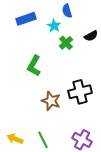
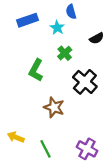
green cross: (66, 43) -> (65, 53), moved
black cross: (80, 92) -> (85, 82), moved, turned -35
yellow arrow: (15, 139) -> (16, 137), moved

